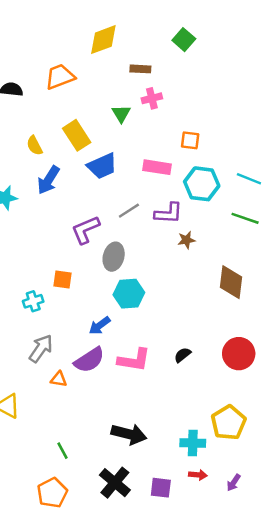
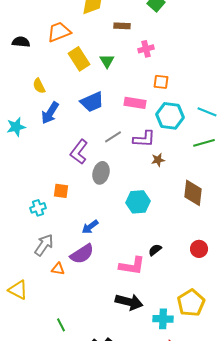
pink cross: (152, 98) -> (146, 49), moved
yellow rectangle: (77, 135) -> (79, 59), moved
green line: (245, 218) -> (204, 143), turned -35
purple L-shape: (86, 230) -> (79, 152), turned -30
cyan hexagon: (129, 294) -> (138, 202), moved
red circle: (239, 354) -> (199, 249), size x0.7
pink L-shape: (134, 360) -> (132, 266), moved
black arrow: (129, 434) -> (129, 302), moved

